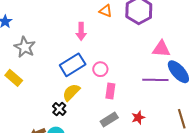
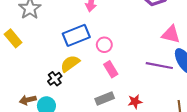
pink rectangle: (110, 91) -> (111, 69), turned -49

